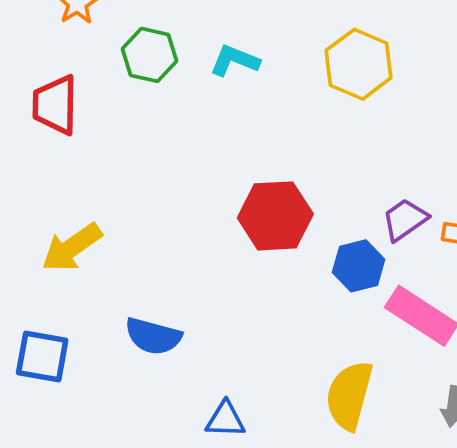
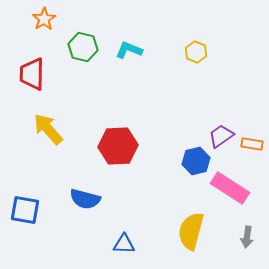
yellow hexagon: (359, 64) -> (196, 52), size x0.6
red hexagon: (275, 216) -> (118, 146), moved
yellow arrow: (72, 247) -> (48, 129), moved, turned 84

